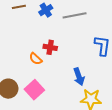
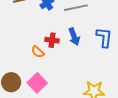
blue arrow: (79, 77) -> (74, 37), moved

